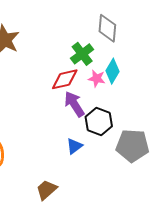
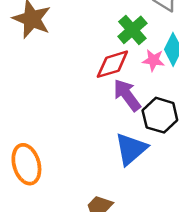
blue triangle: (74, 146) -> (131, 149), size x1.6

